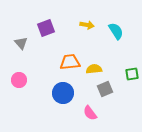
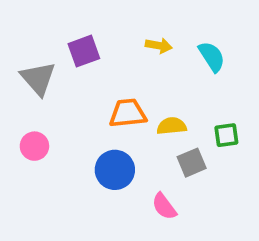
gray triangle: (21, 43) -> (38, 78), size x1.5
green square: (132, 74) -> (226, 135), moved

